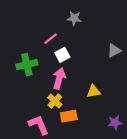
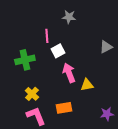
pink line: (51, 39) -> (47, 36), turned -56
pink arrow: (59, 79) -> (69, 73), moved, turned -36
yellow cross: (55, 101) -> (32, 94), moved

